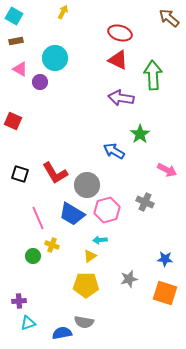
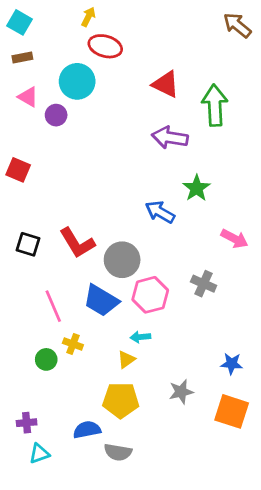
red ellipse: (120, 33) -> (105, 46), moved
blue semicircle: (62, 333) -> (87, 430), moved

